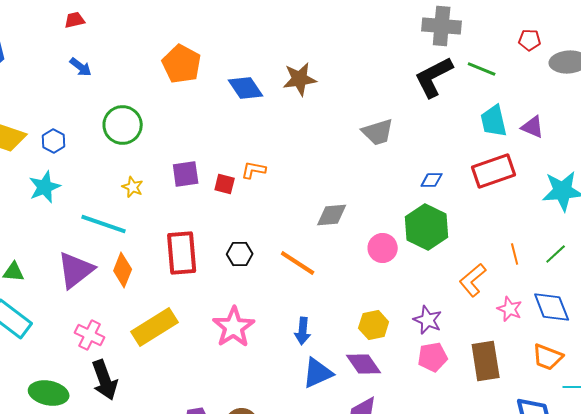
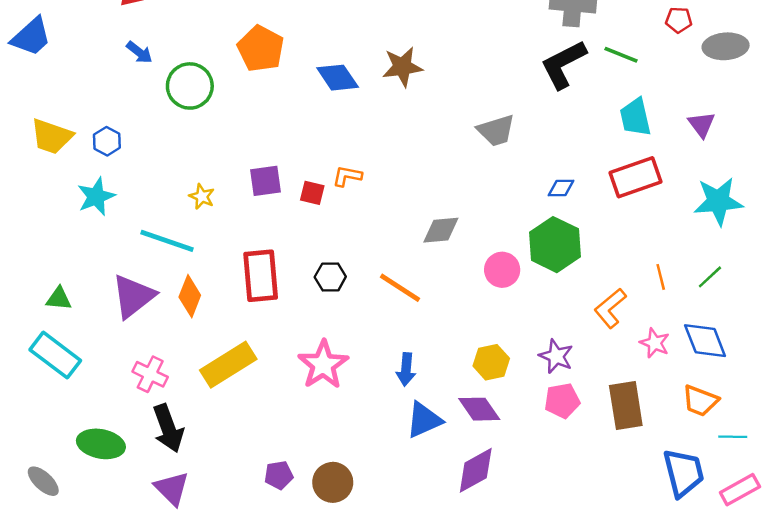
green circle: (123, 125) -> (190, 86), moved
purple triangle: (533, 127) -> (702, 124), moved, turned 30

